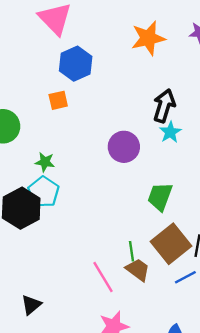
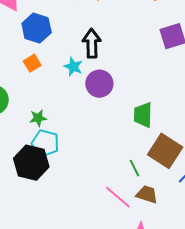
black arrow: (164, 106) -> (92, 43), moved
cyan star: (170, 132) -> (73, 67), moved
brown trapezoid: (138, 270) -> (147, 194), moved

